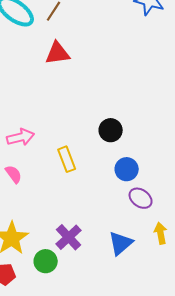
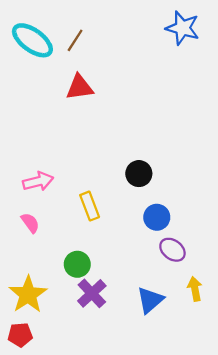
green circle: (46, 261) -> (77, 264), moved

